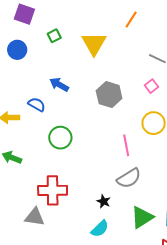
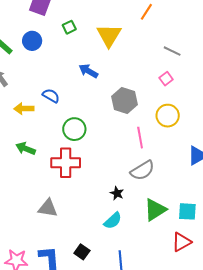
blue arrow: (59, 85) -> (88, 71), moved
gray hexagon: (109, 95) -> (124, 101), moved
red cross: (53, 190) -> (66, 163), moved

